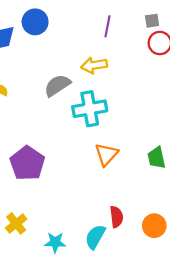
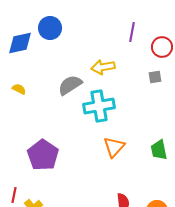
gray square: (152, 21) -> (155, 77), moved
purple line: (107, 26) -> (132, 32), moved

